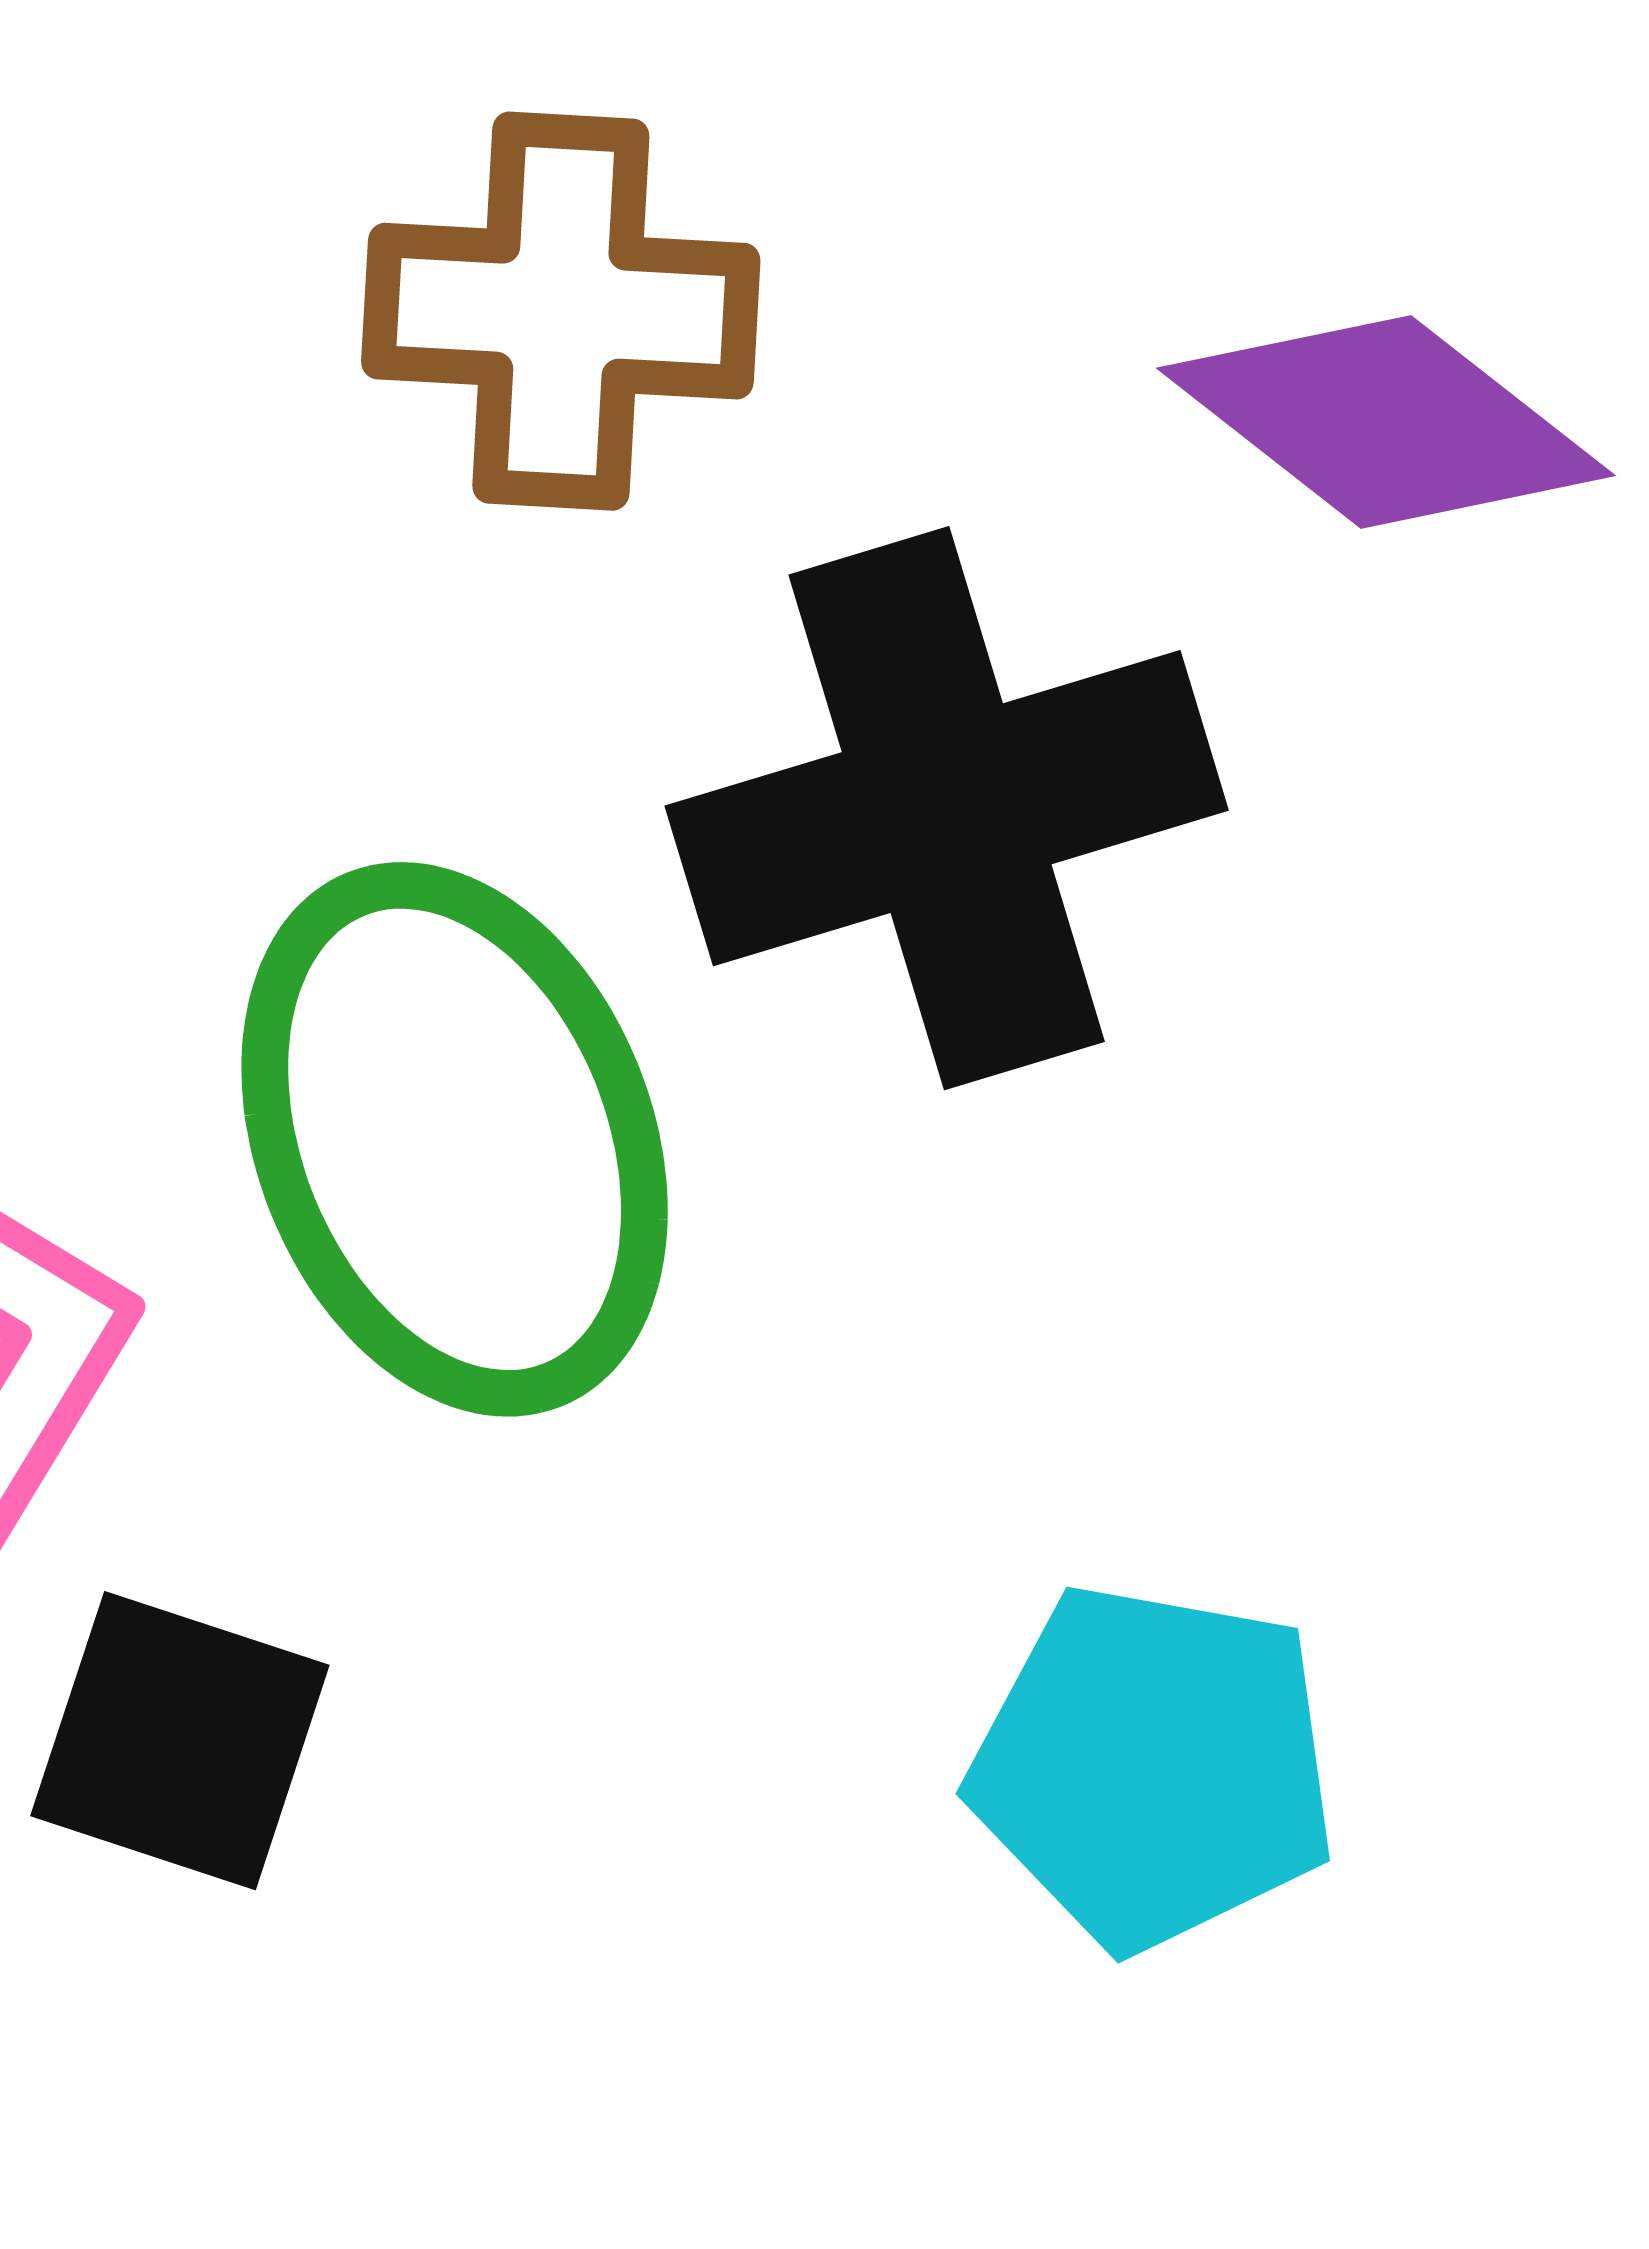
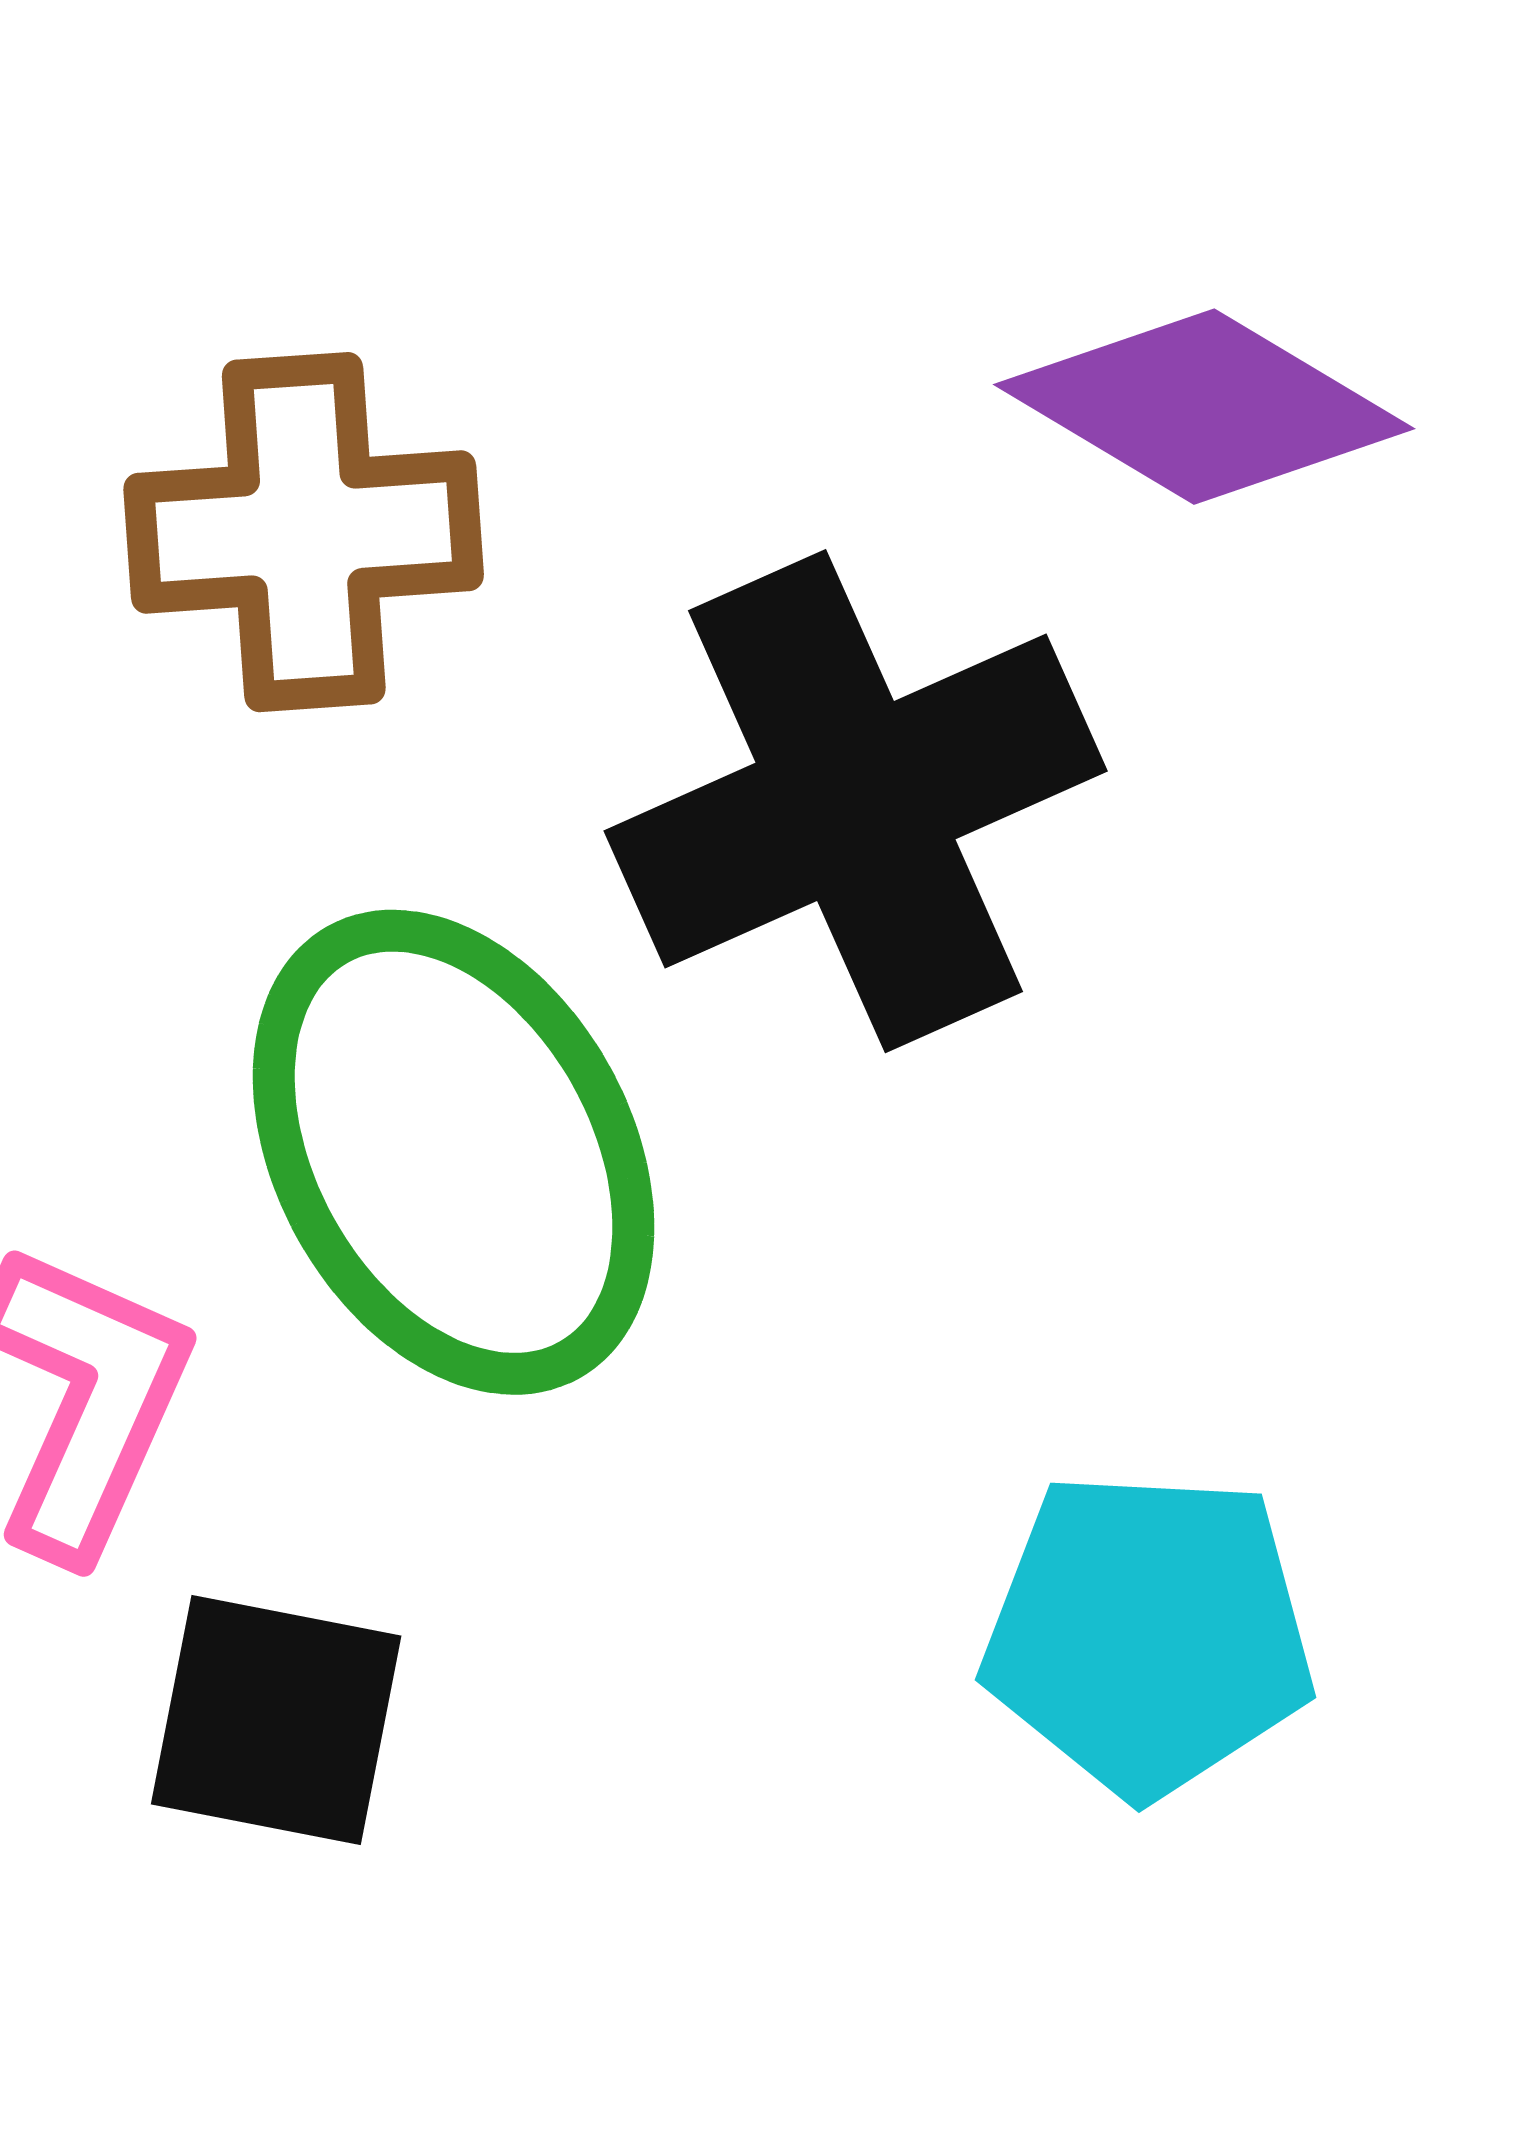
brown cross: (561, 311) -> (304, 532), moved

